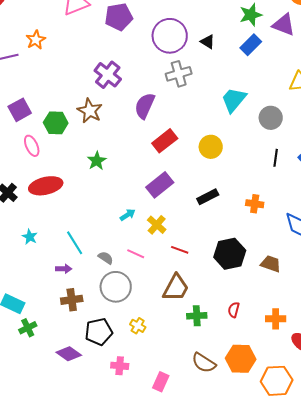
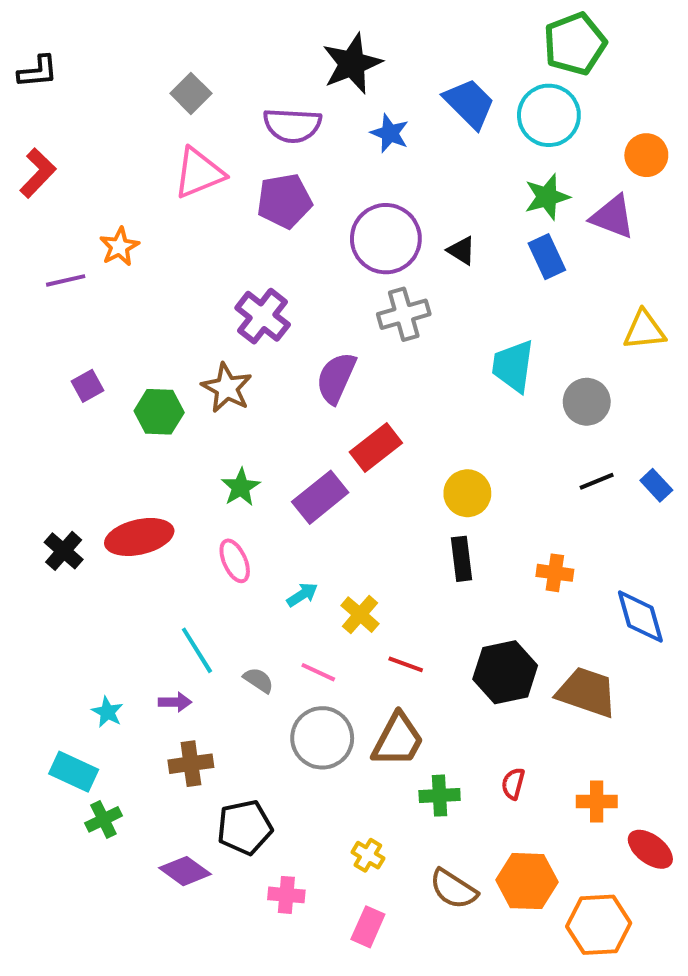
blue rectangle: (251, 45) -> (547, 257), turned -70
cyan trapezoid: (234, 100) -> (513, 366), turned -32
purple square: (20, 110) -> (88, 386), size x0.7
pink ellipse: (32, 146) -> (235, 561), moved
yellow circle: (211, 147) -> (467, 493), moved
black line: (276, 158) -> (597, 481), turned 60
purple rectangle: (160, 185) -> (320, 497), moved
black rectangle: (208, 197) -> (461, 559), turned -70
cyan star: (30, 237) -> (107, 712), moved
brown trapezoid: (271, 264) -> (587, 692), size x1.5
gray circle: (116, 287) -> (322, 738), moved
yellow cross: (138, 326) -> (368, 855), moved

